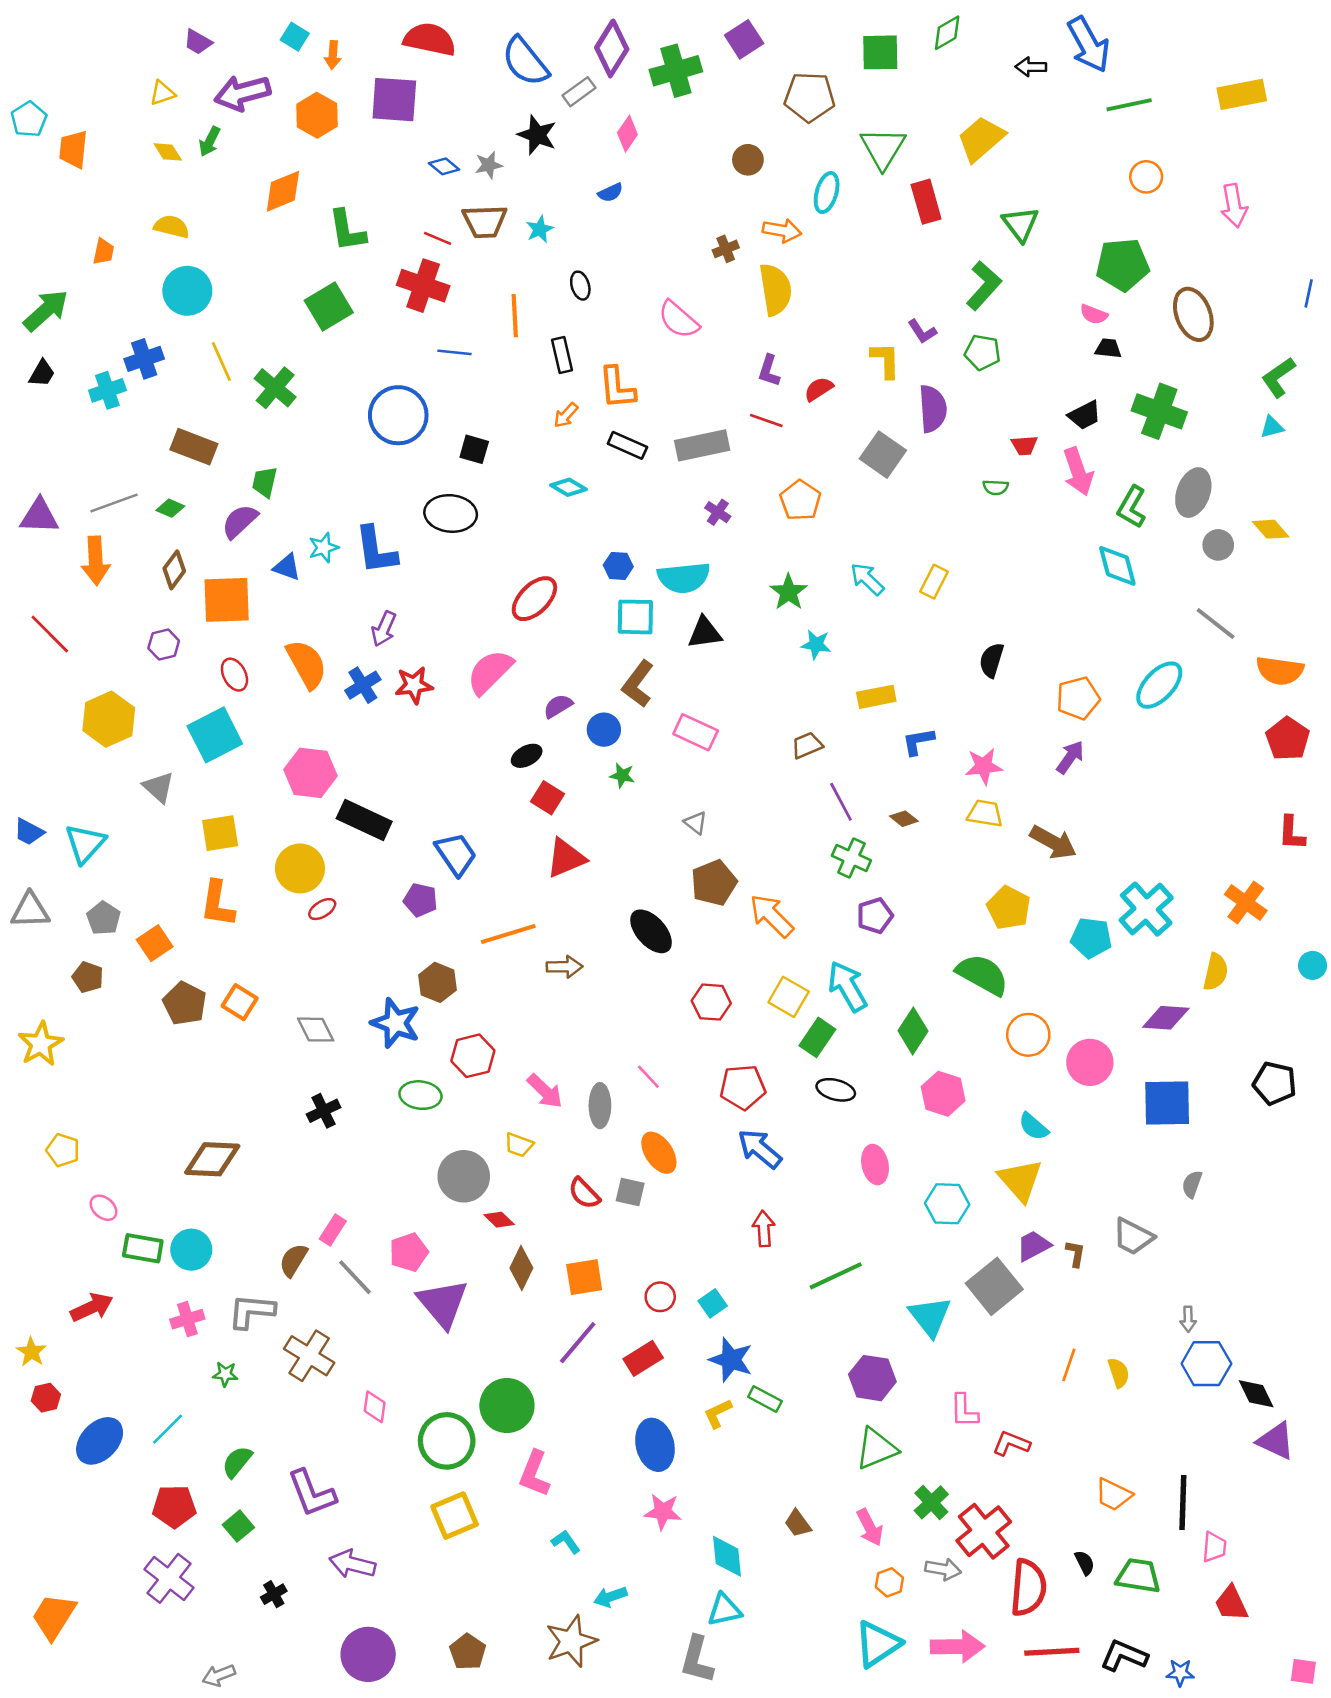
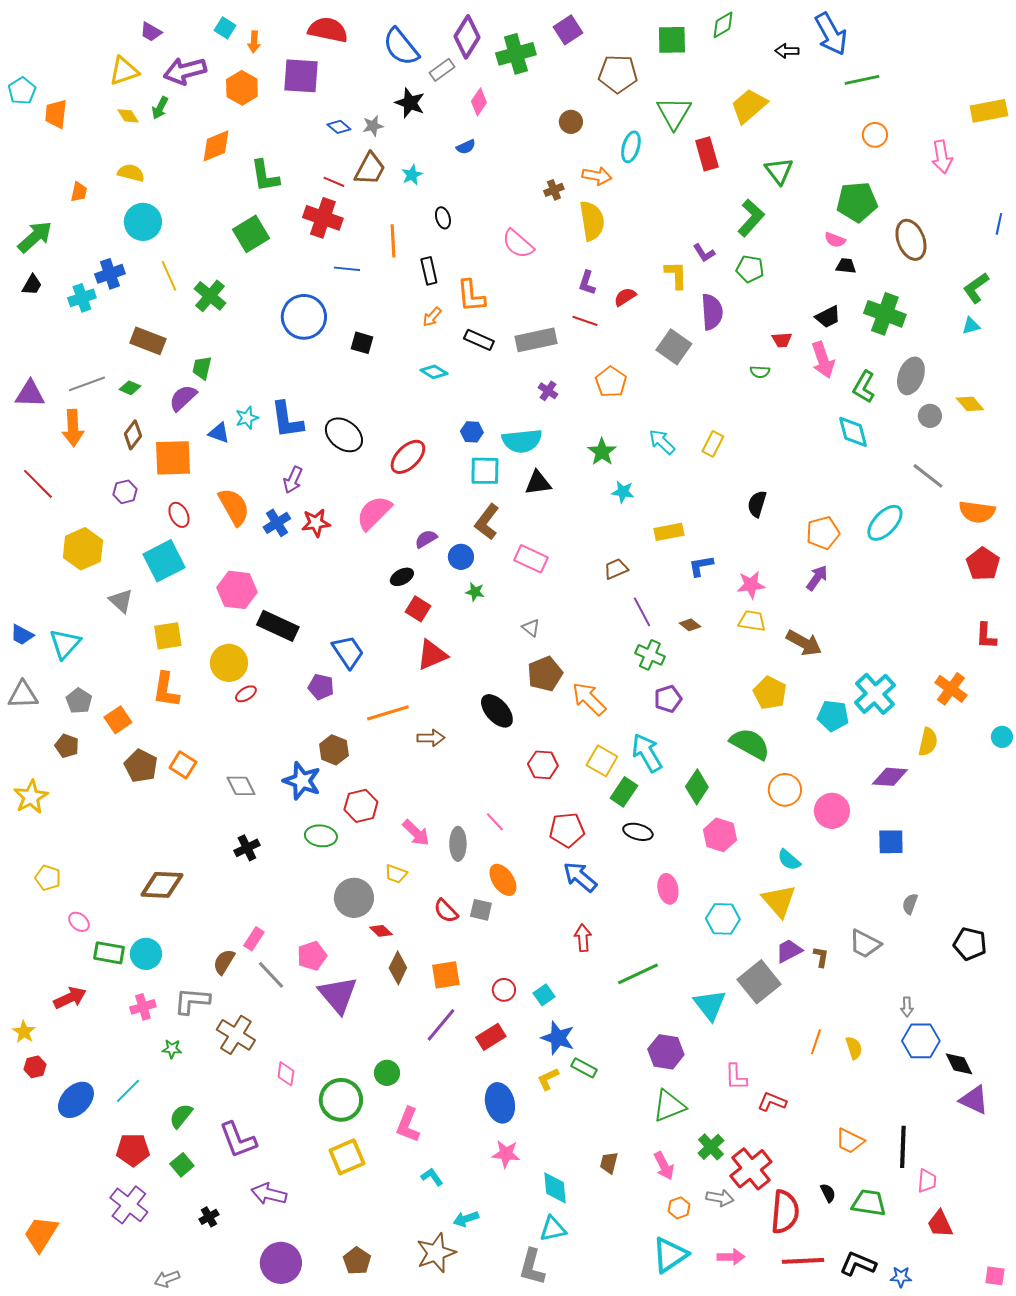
yellow triangle: (162, 93) -> (124, 71), size x1.5
yellow rectangle: (1242, 94) -> (989, 111), moved
brown trapezoid: (485, 221) -> (370, 169), turned -60
black ellipse: (451, 513) -> (344, 435), moved, turned 33
black pentagon: (1275, 1083) -> (970, 944), moved
blue square: (1167, 1103) -> (891, 842), size x0.7
green circle: (507, 1406) -> (387, 1073), size x0.6
brown trapezoid: (798, 1523) -> (609, 1163), turned 50
pink arrow: (958, 1647) -> (731, 1257), size x0.7

